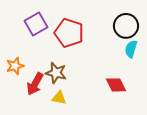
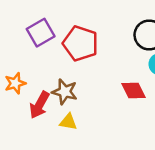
red diamond: (116, 85) -> (133, 90), moved

